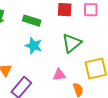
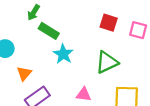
green rectangle: (32, 21) -> (49, 31), moved

